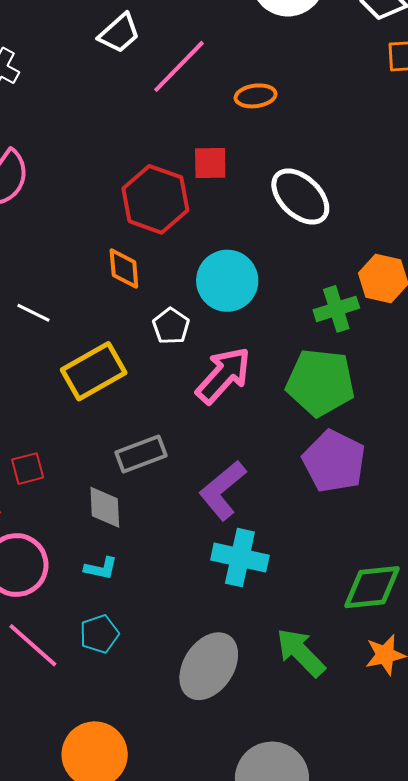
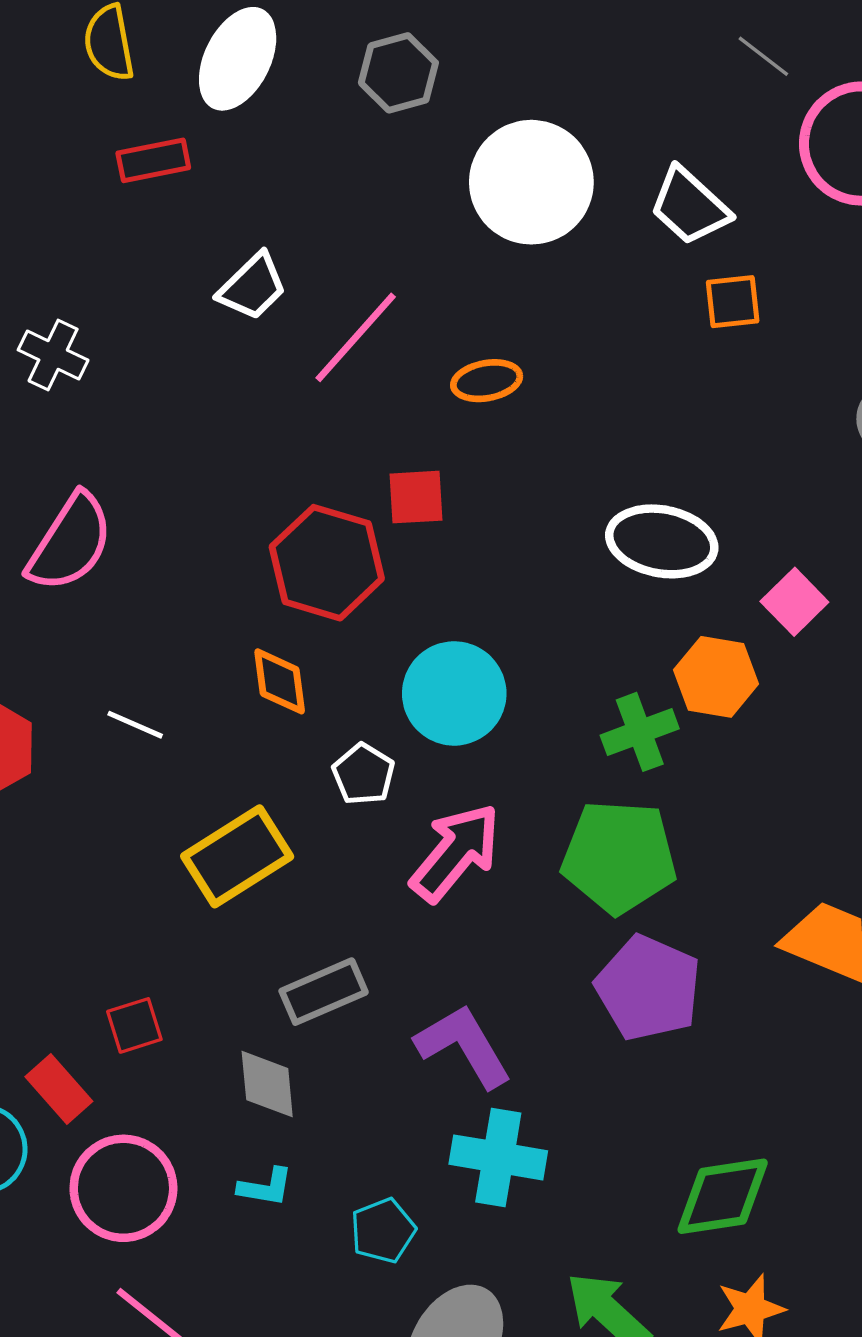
white ellipse: (300, 197) -> (662, 541), moved, turned -30
white line: (33, 313) -> (135, 725), moved
purple L-shape: (223, 490) -> (464, 1046), turned 102
cyan pentagon: (99, 634) -> (383, 1231), moved

